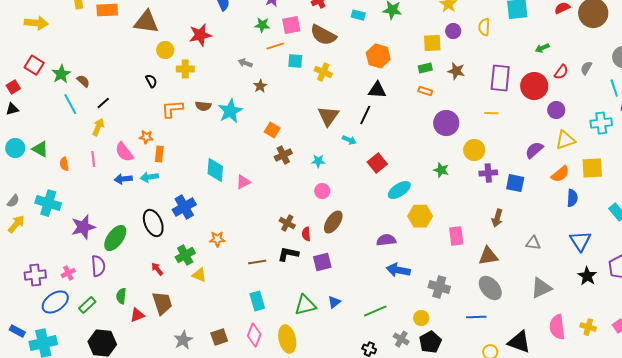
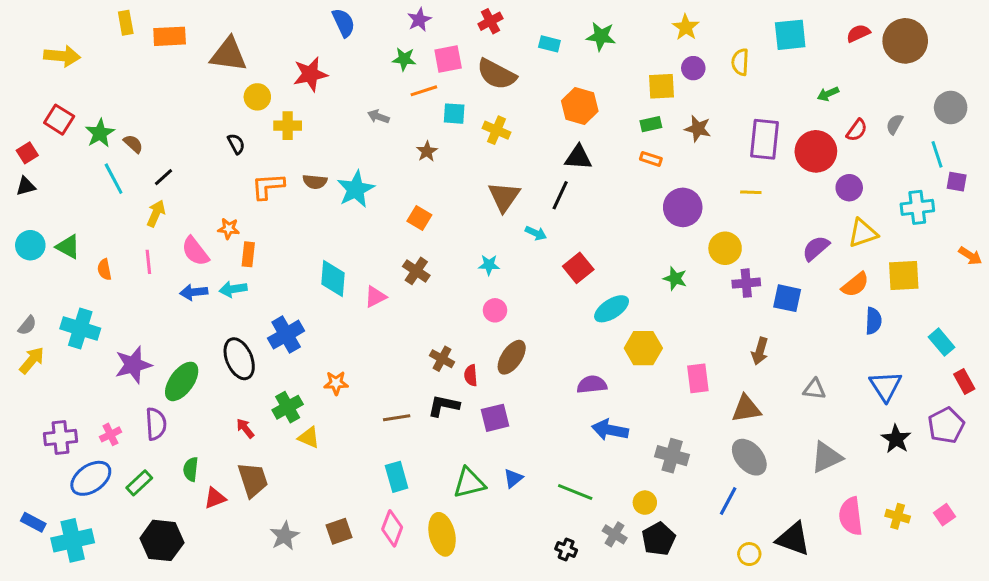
brown star: (260, 86) -> (427, 151), moved
brown cross: (283, 155) -> (416, 271), moved, turned -30
green line: (375, 311) -> (575, 492), turned 45
blue line: (476, 317) -> (728, 501), turned -60

